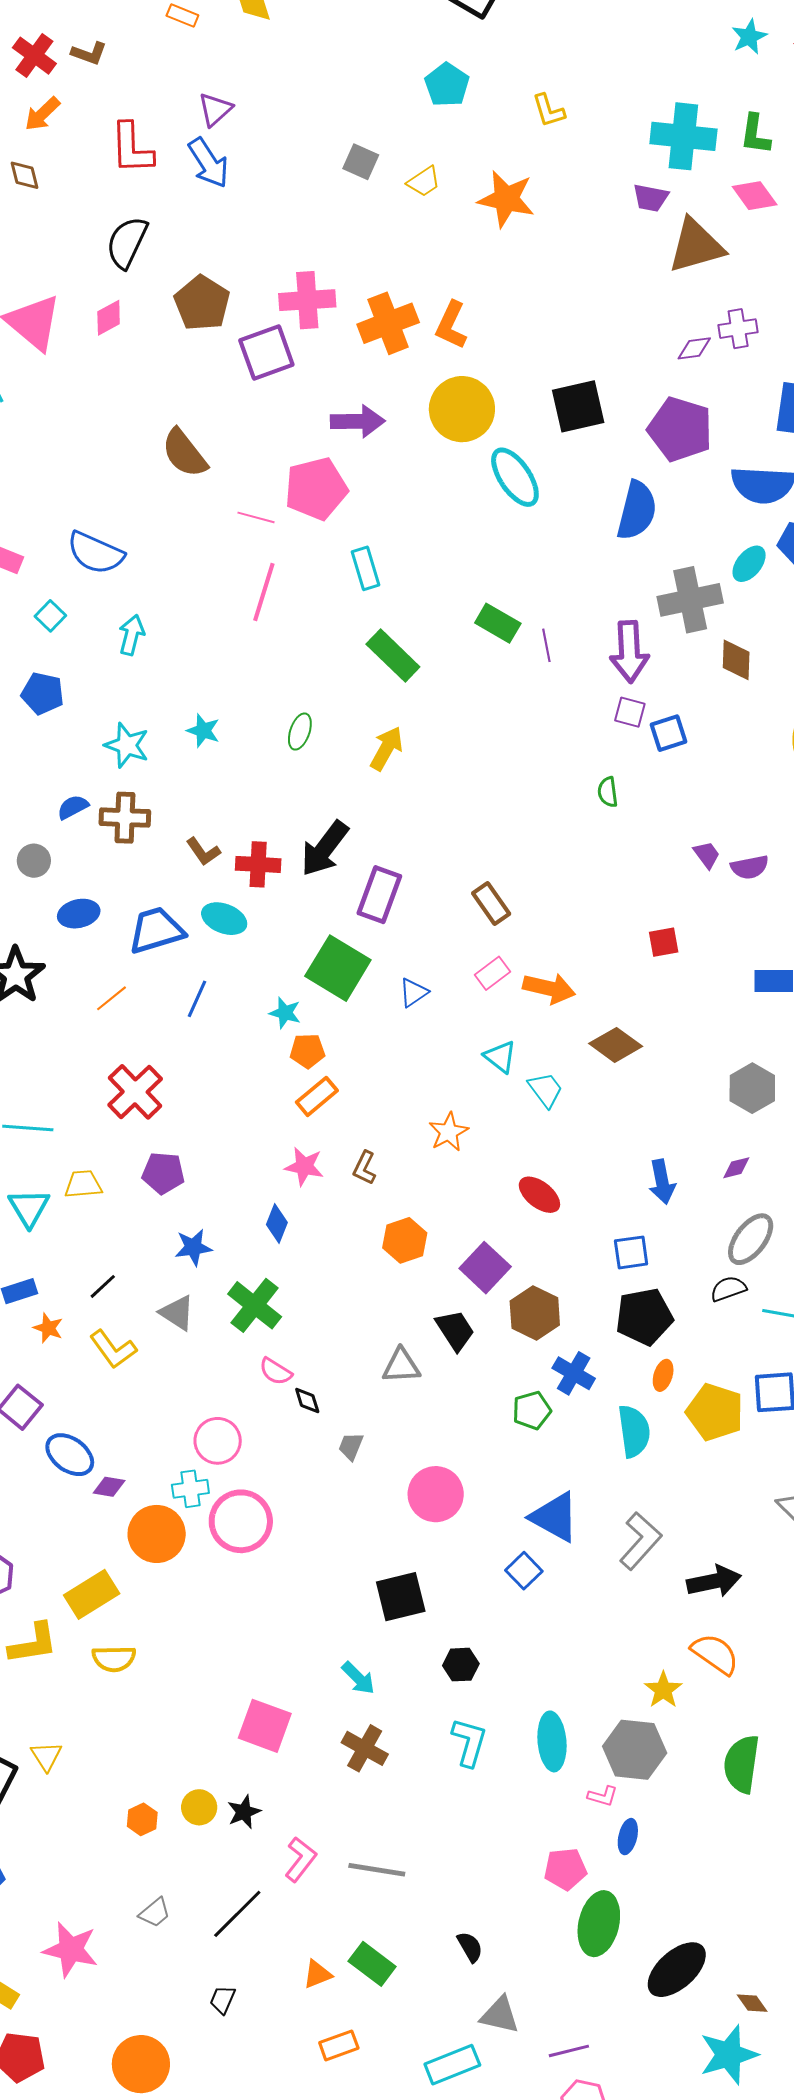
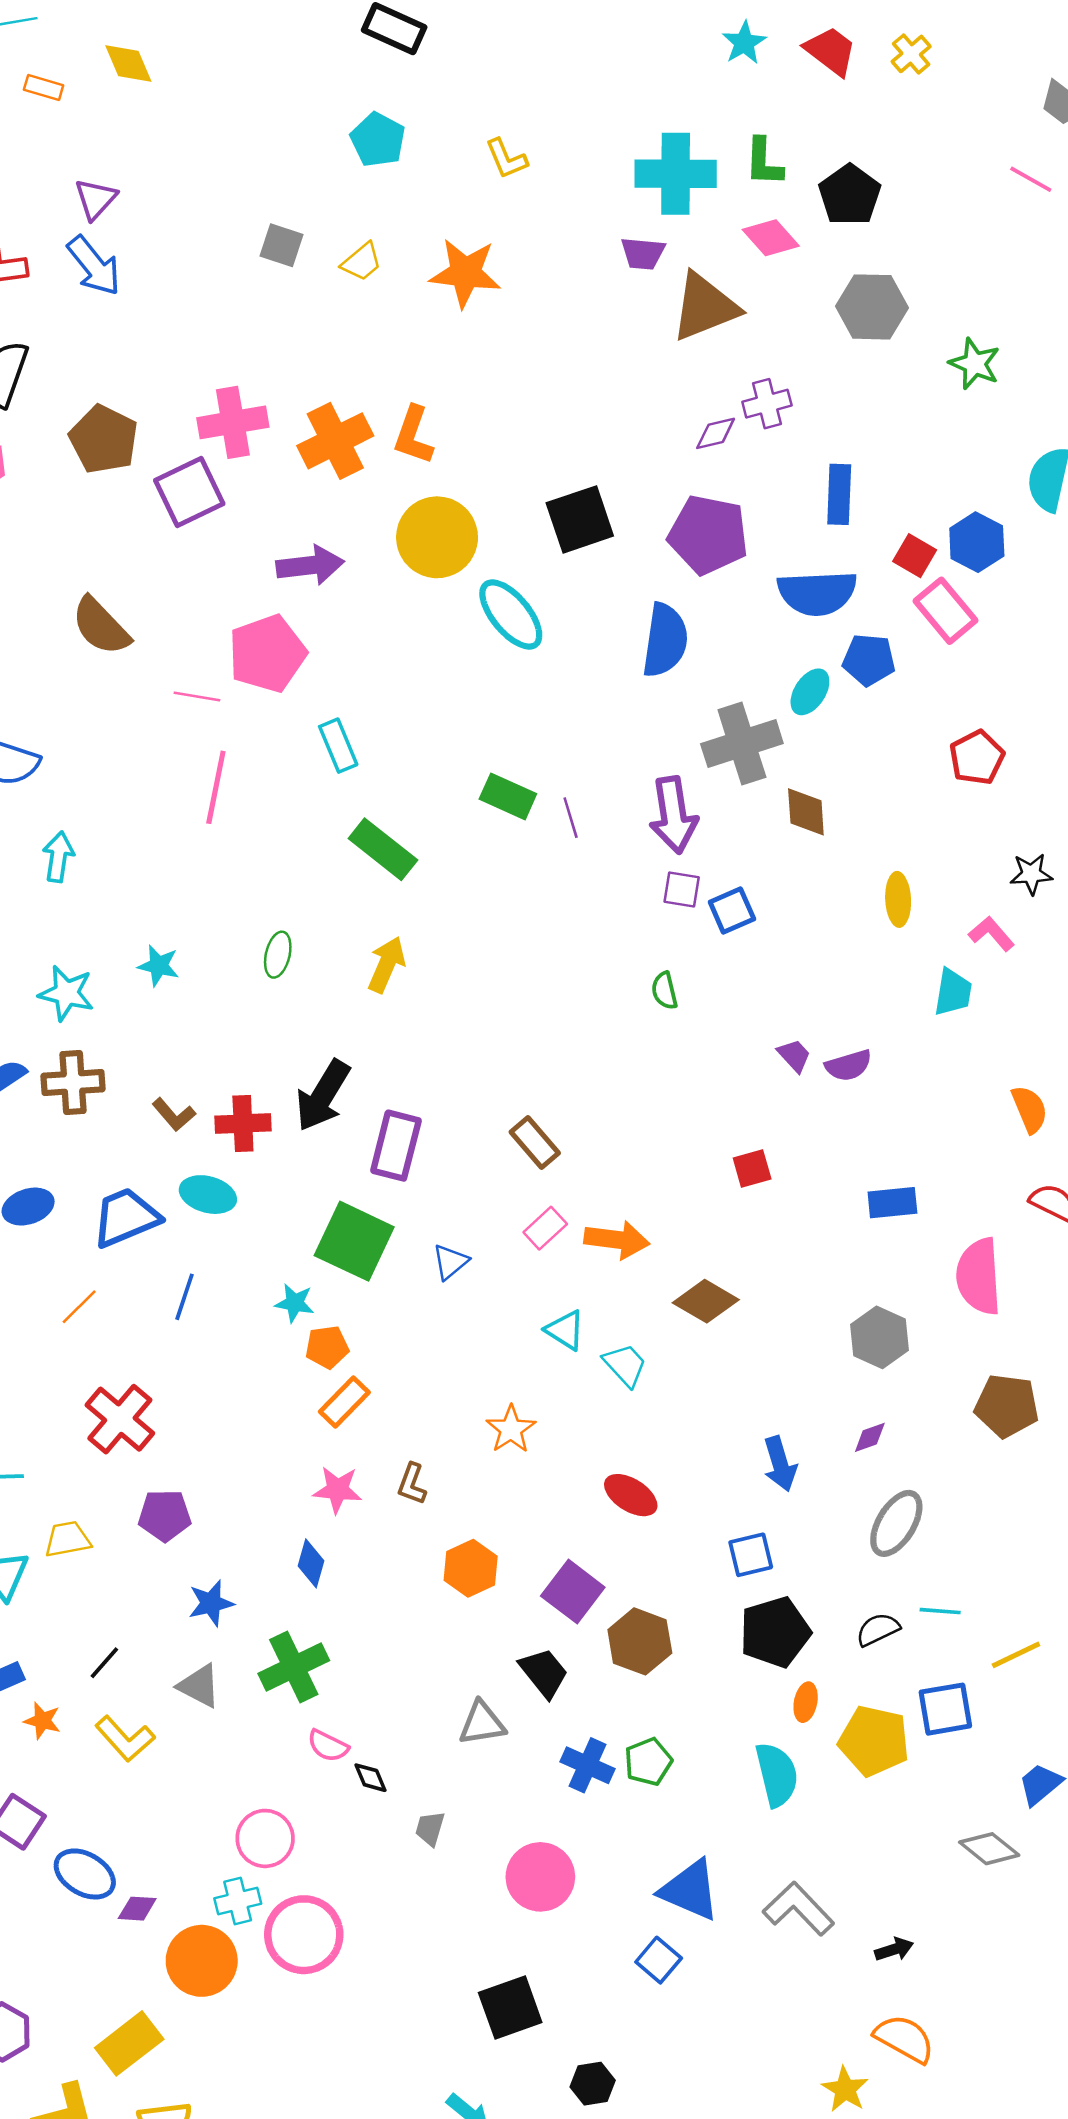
black semicircle: (728, 1289) -> (878, 1629), moved
green cross: (255, 1305) -> (294, 1667), turned 32
blue cross: (574, 1373) -> (587, 1765), moved
gray L-shape: (640, 1541) -> (798, 1909), turned -80
black arrow: (714, 1581) -> (894, 1949), size x0.6

